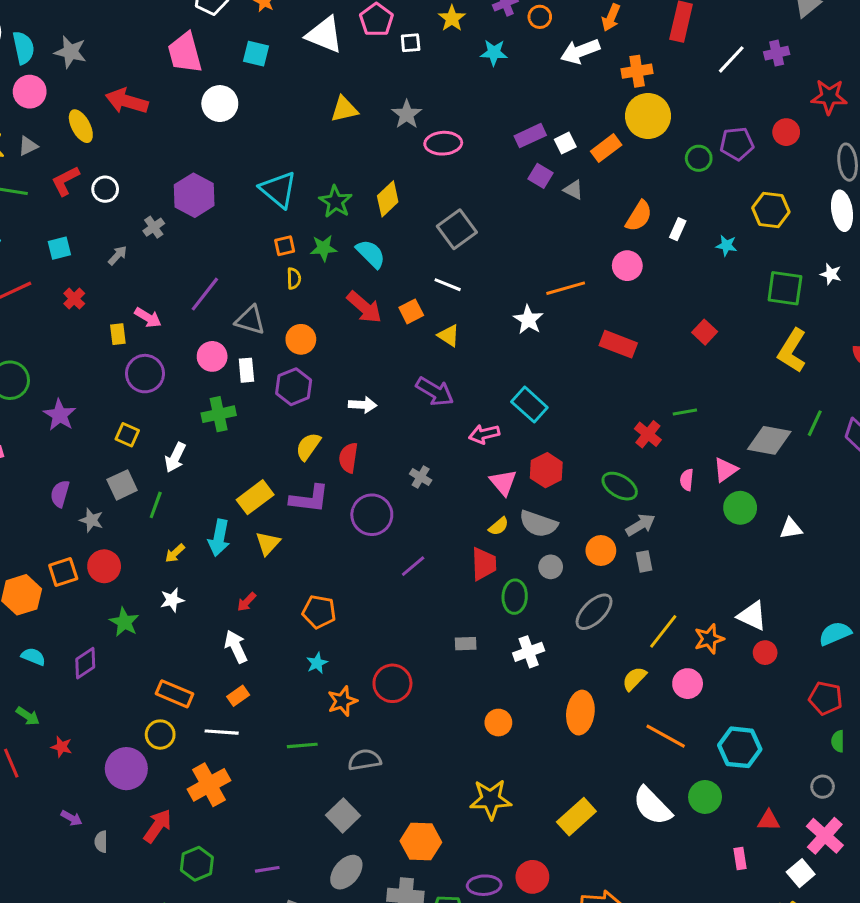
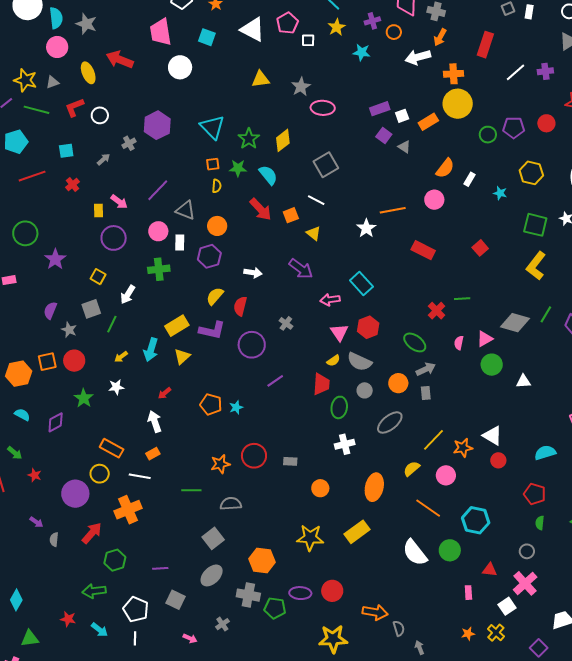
gray rectangle: (466, 644) -> (290, 461), moved
cyan star: (317, 663) -> (236, 407), moved
yellow rectangle: (576, 817) -> (357, 532), moved

